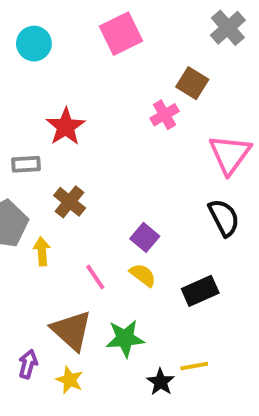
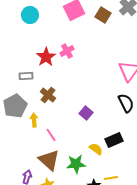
brown square: (192, 83) -> (103, 15), moved
pink cross: (165, 115) -> (67, 51), moved
yellow semicircle: (143, 275) -> (96, 149), moved
pink line: (95, 277) -> (51, 135), moved

